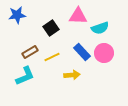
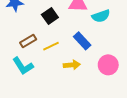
pink circle: (104, 53) -> (108, 65), moved
cyan L-shape: (25, 76) -> (23, 66), turned 80

